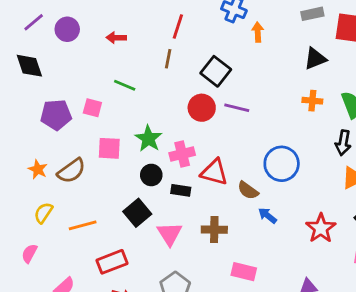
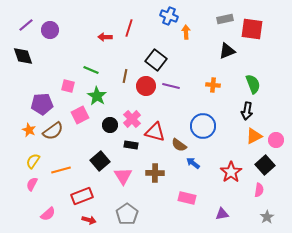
red arrow: (116, 38) -> (105, 37), moved
brown line: (168, 59) -> (125, 76), moved
orange cross: (312, 101) -> (213, 85), moved
purple pentagon: (56, 115) -> (42, 104), moved
green star: (148, 139) -> (97, 96), moved
pink square: (109, 148) -> (80, 115), turned -30
pink cross: (182, 154) -> (132, 119), turned -30
black circle: (151, 175) -> (110, 125), moved
pink semicircle: (29, 253) -> (32, 184), moved
pink rectangle: (244, 272) -> (187, 198), moved

